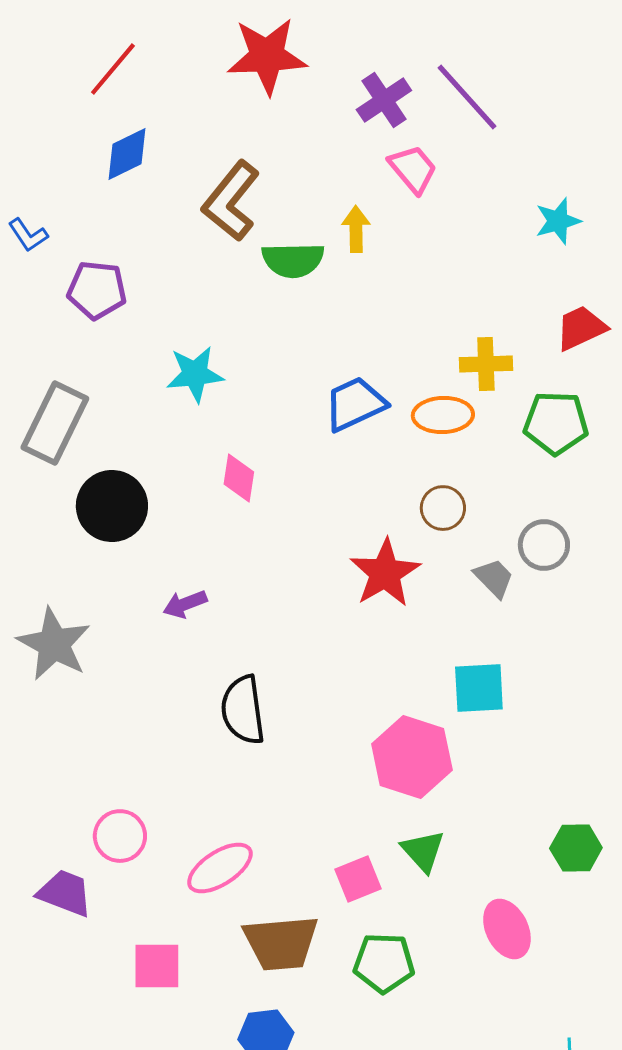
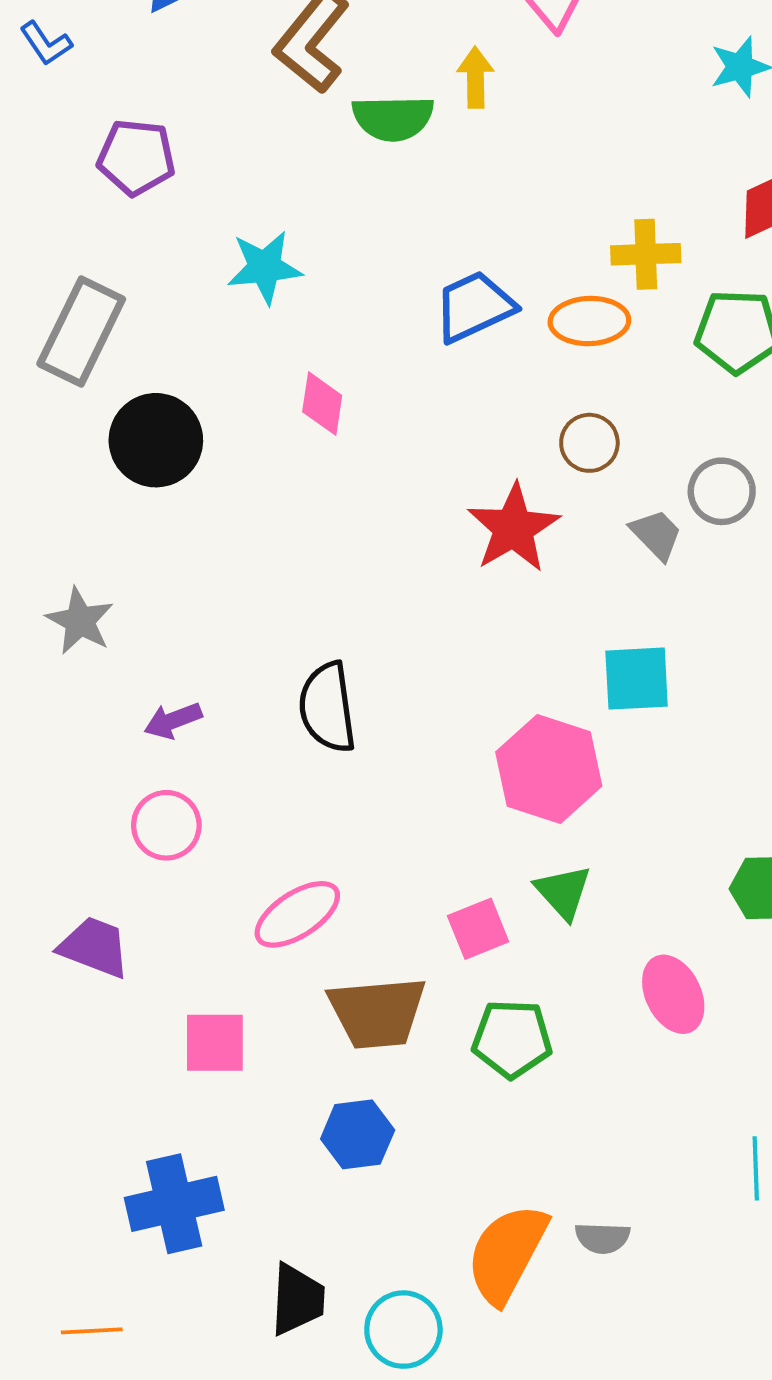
blue L-shape: (28, 235) -> (46, 43), moved
purple arrow: (185, 604) -> (173, 721), moved
gray star: (54, 644) -> (80, 621), size x0.7
pink circle: (120, 836) -> (166, 825), moved

